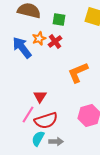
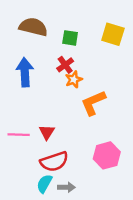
orange star: (39, 38) -> (74, 80), moved
blue arrow: (22, 48) -> (25, 72), turned 35
pink line: (28, 114) -> (19, 135), moved, turned 60

